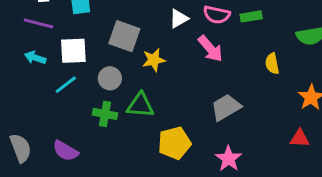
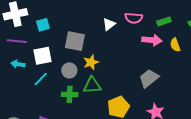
green rectangle: (251, 16) -> (164, 21), moved
pink arrow: (210, 49) -> (152, 40), moved, turned -36
yellow star: (154, 60) -> (91, 62), moved

